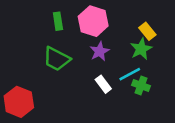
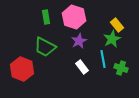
cyan line: (130, 74) -> (103, 59), turned -72
green cross: (141, 85) -> (121, 68), moved
red hexagon: (19, 102) -> (22, 69), moved

